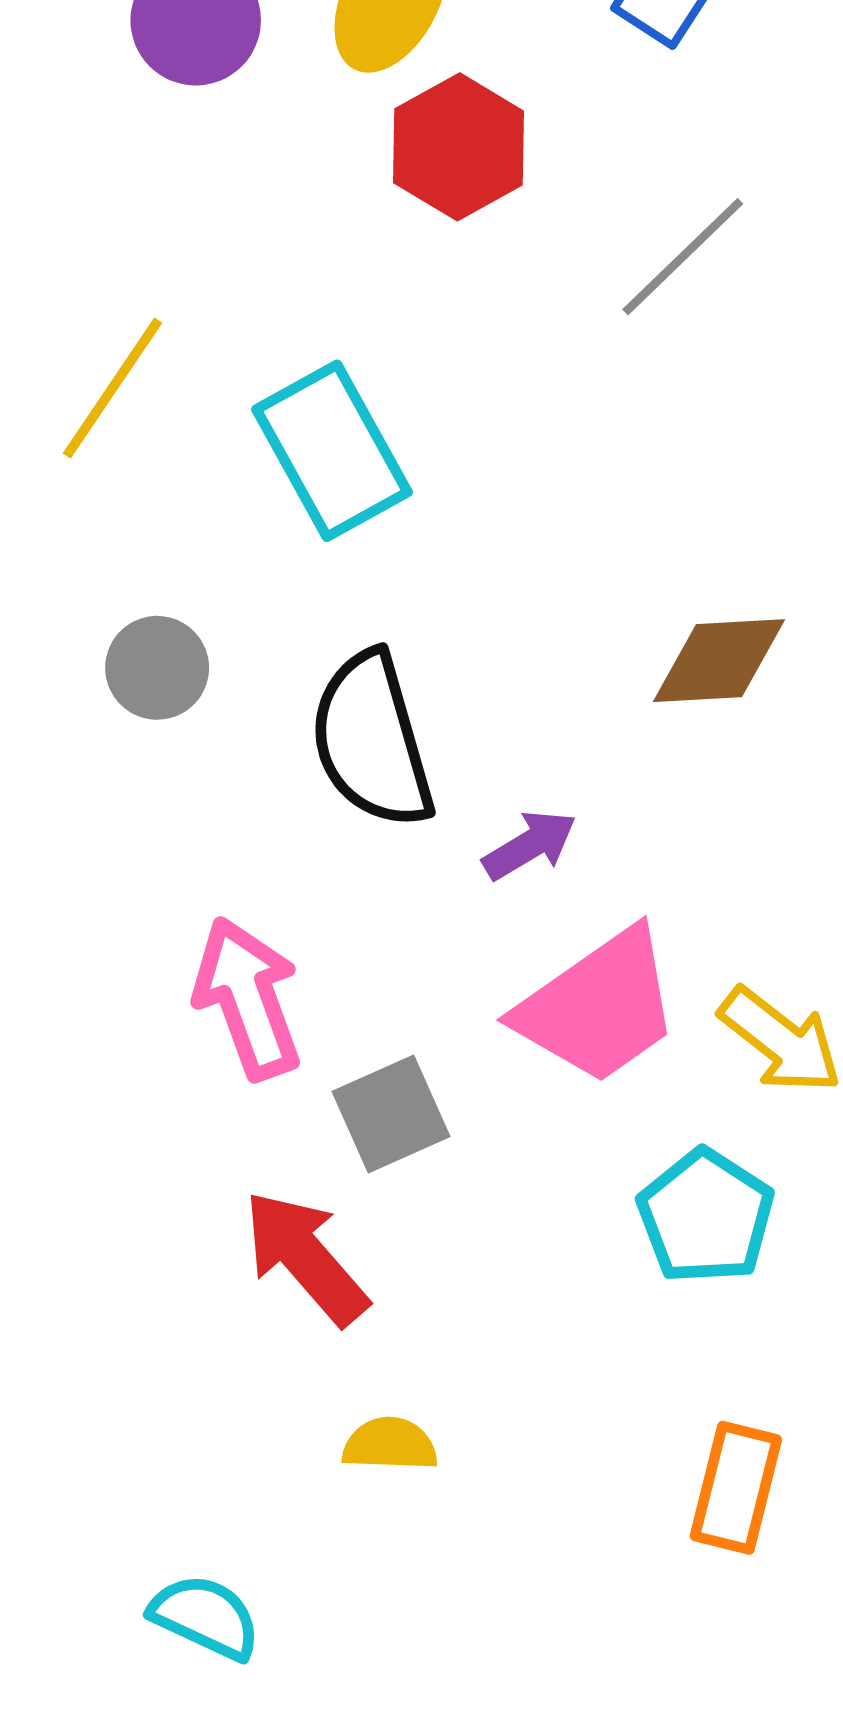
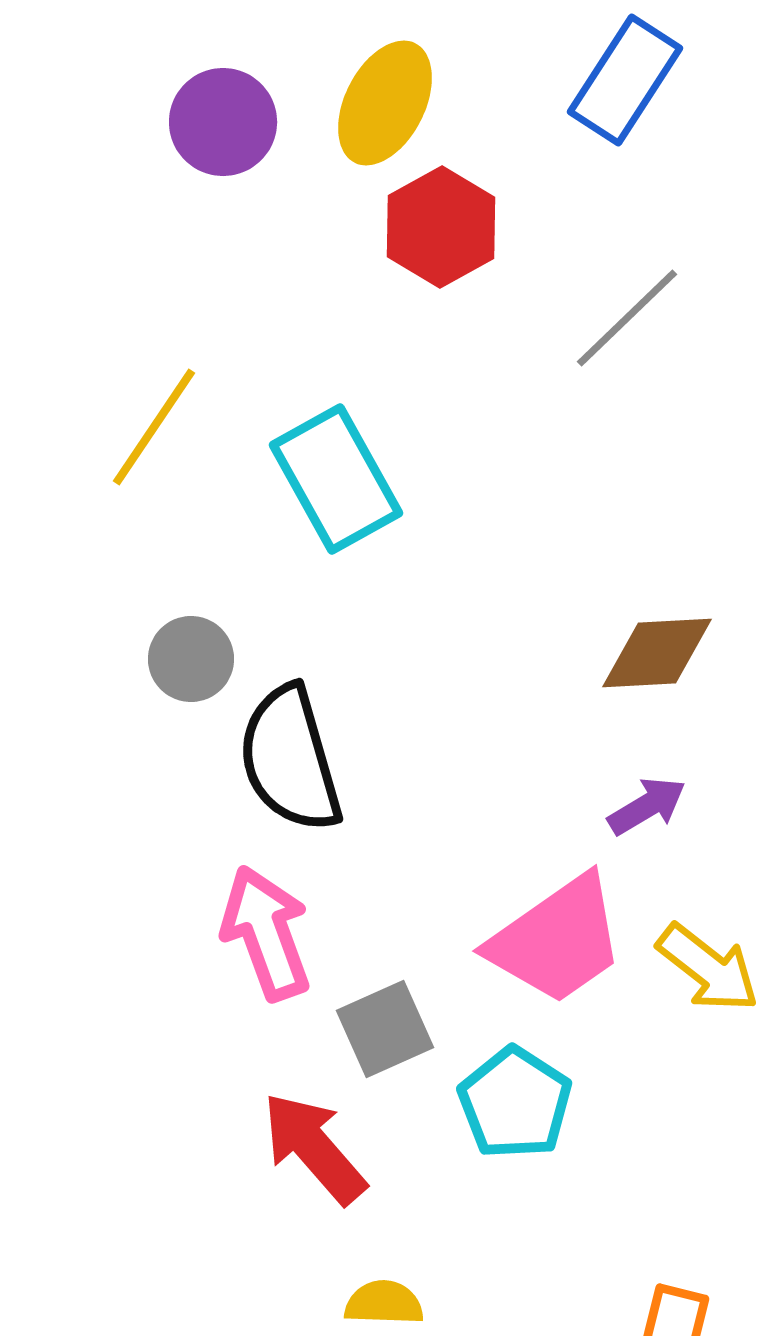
black semicircle: (372, 740) -> (290, 759), moved
purple arrow: (530, 845) -> (647, 806), moved
cyan pentagon: (706, 1216) -> (515, 1103), moved

